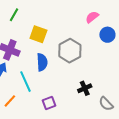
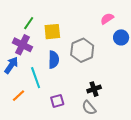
green line: (14, 15) -> (29, 23), moved
yellow square: (38, 34) -> (52, 32), turned -30
gray semicircle: (106, 104) -> (89, 108), moved

